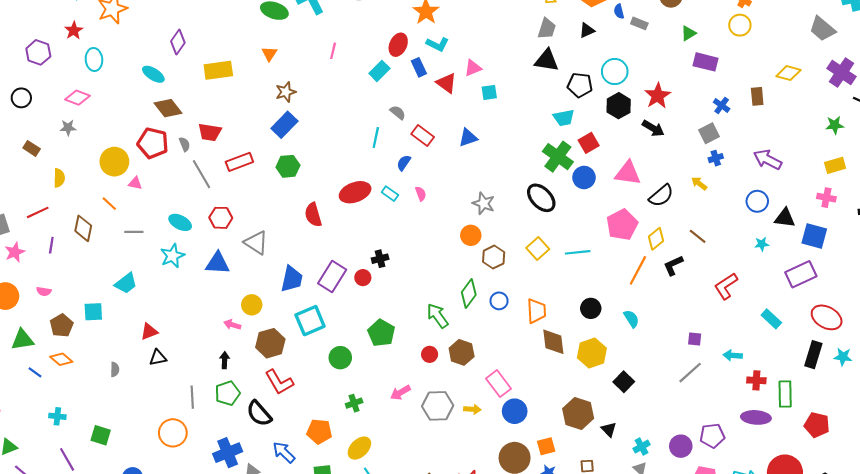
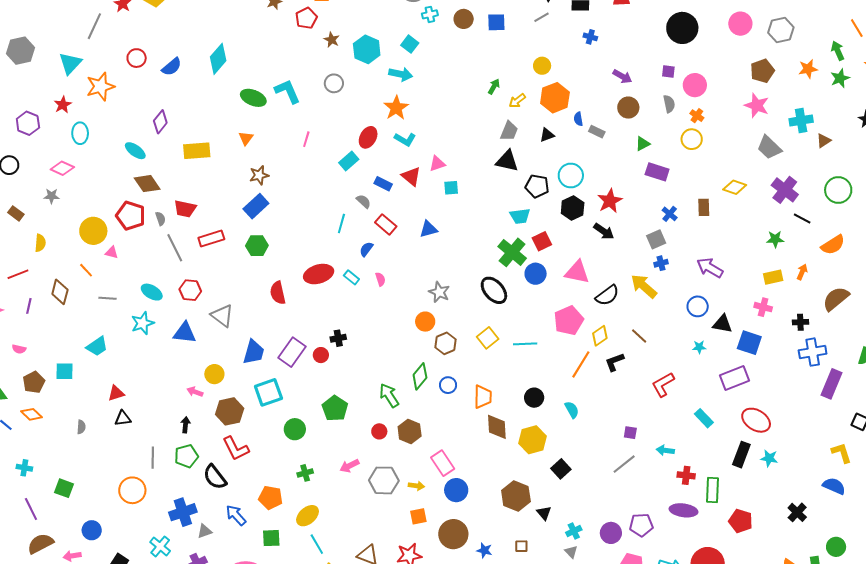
blue rectangle: (419, 67) -> (383, 184), moved, turned -42
yellow arrow: (699, 183) -> (644, 286), size x1.8
orange square: (546, 446) -> (418, 516), moved

